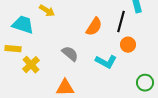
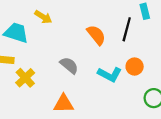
orange semicircle: (94, 27) -> (96, 35), turned -72
orange circle: (128, 45) -> (135, 67), moved

